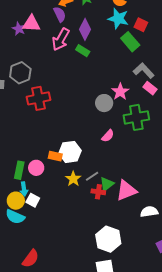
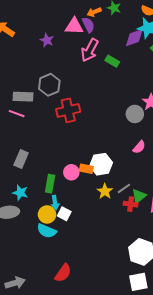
pink triangle: (31, 24) -> (74, 26), moved
purple diamond: (85, 29) -> (134, 38), moved, turned 45
pink circle: (36, 168) -> (71, 172), moved

